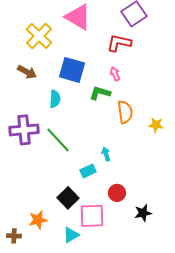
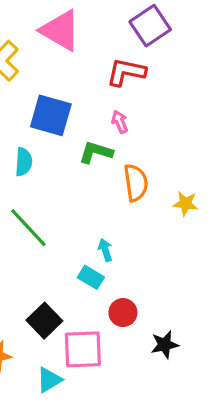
cyan rectangle: (88, 171) -> (91, 277), moved, turned 56

